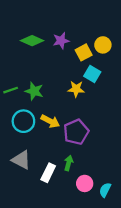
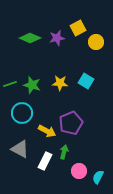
yellow square: (84, 52) -> (78, 28), moved
cyan square: (92, 74) -> (86, 81), moved
yellow star: (76, 89) -> (60, 83), moved
yellow arrow: (50, 121) -> (47, 131), moved

